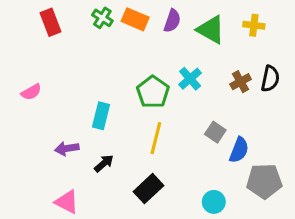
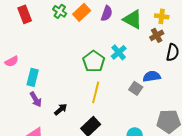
orange rectangle: (135, 19) -> (82, 12), turned -66
brown cross: (241, 82) -> (157, 35), moved
cyan rectangle: (101, 116) -> (33, 77), moved
purple arrow: (67, 148) -> (36, 99), turned -112
blue semicircle: (239, 150) -> (152, 76), moved, turned -120

